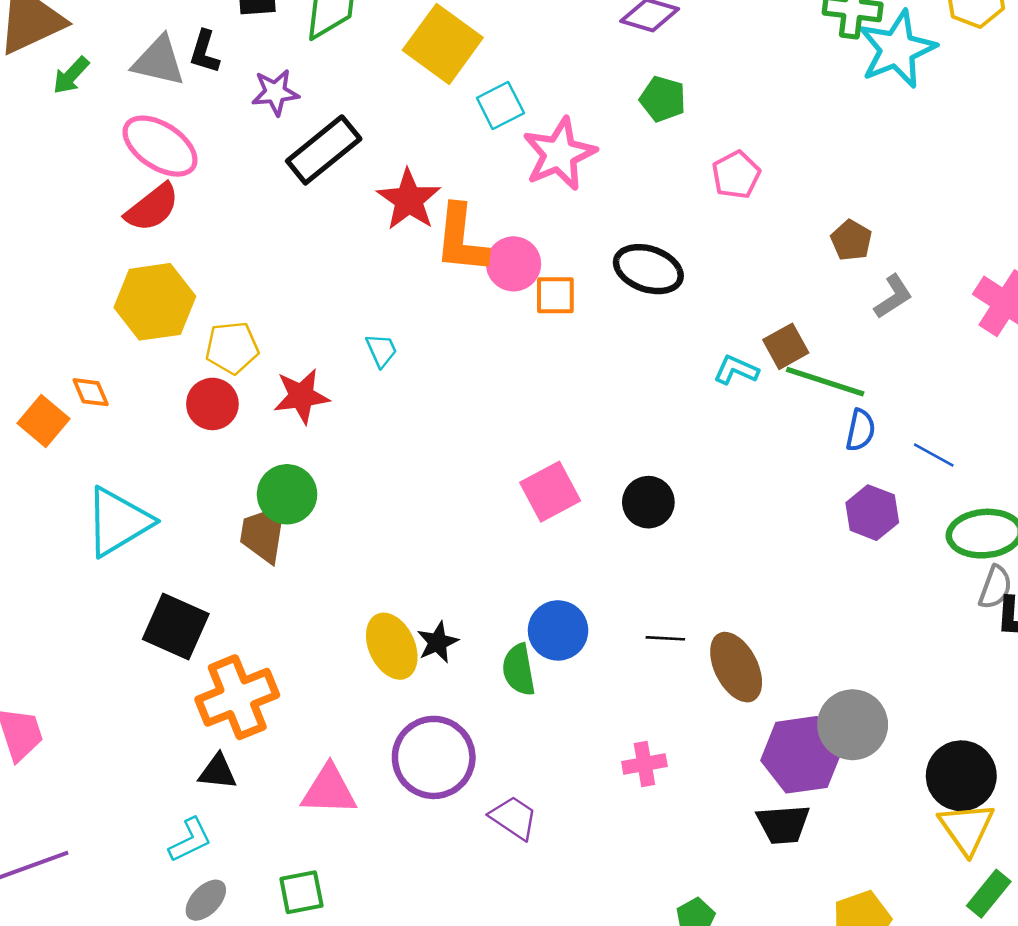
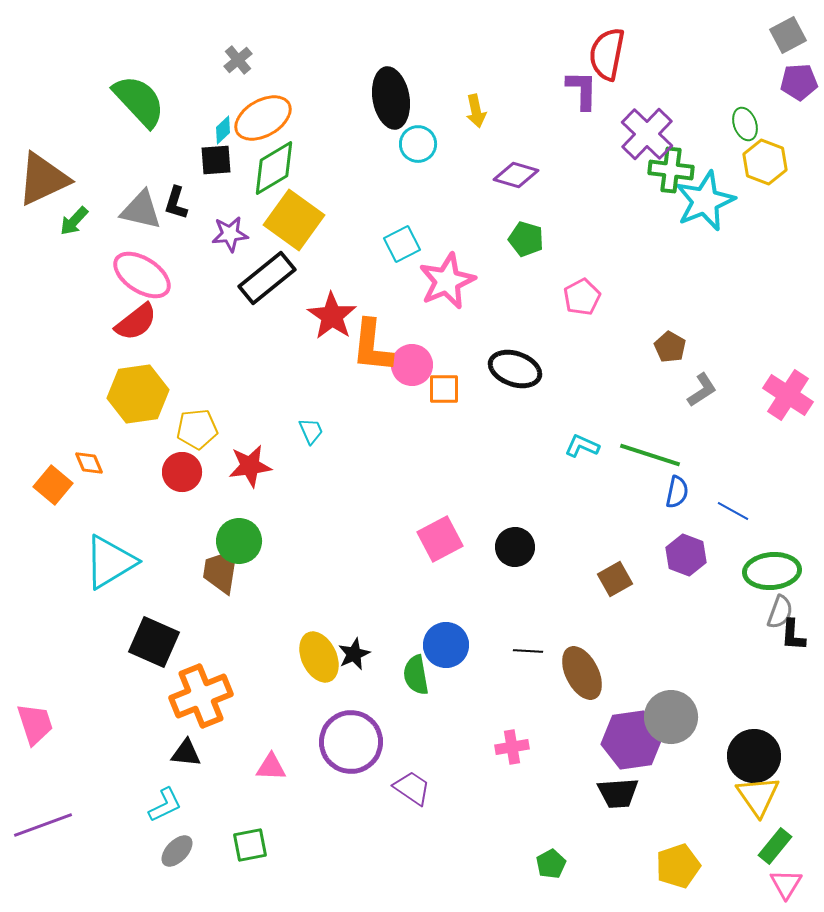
yellow square: (443, 44) -> (294, 220), moved
brown square: (786, 346) -> (615, 579), moved
pink triangle: (329, 790) -> (271, 767), size x0.7

